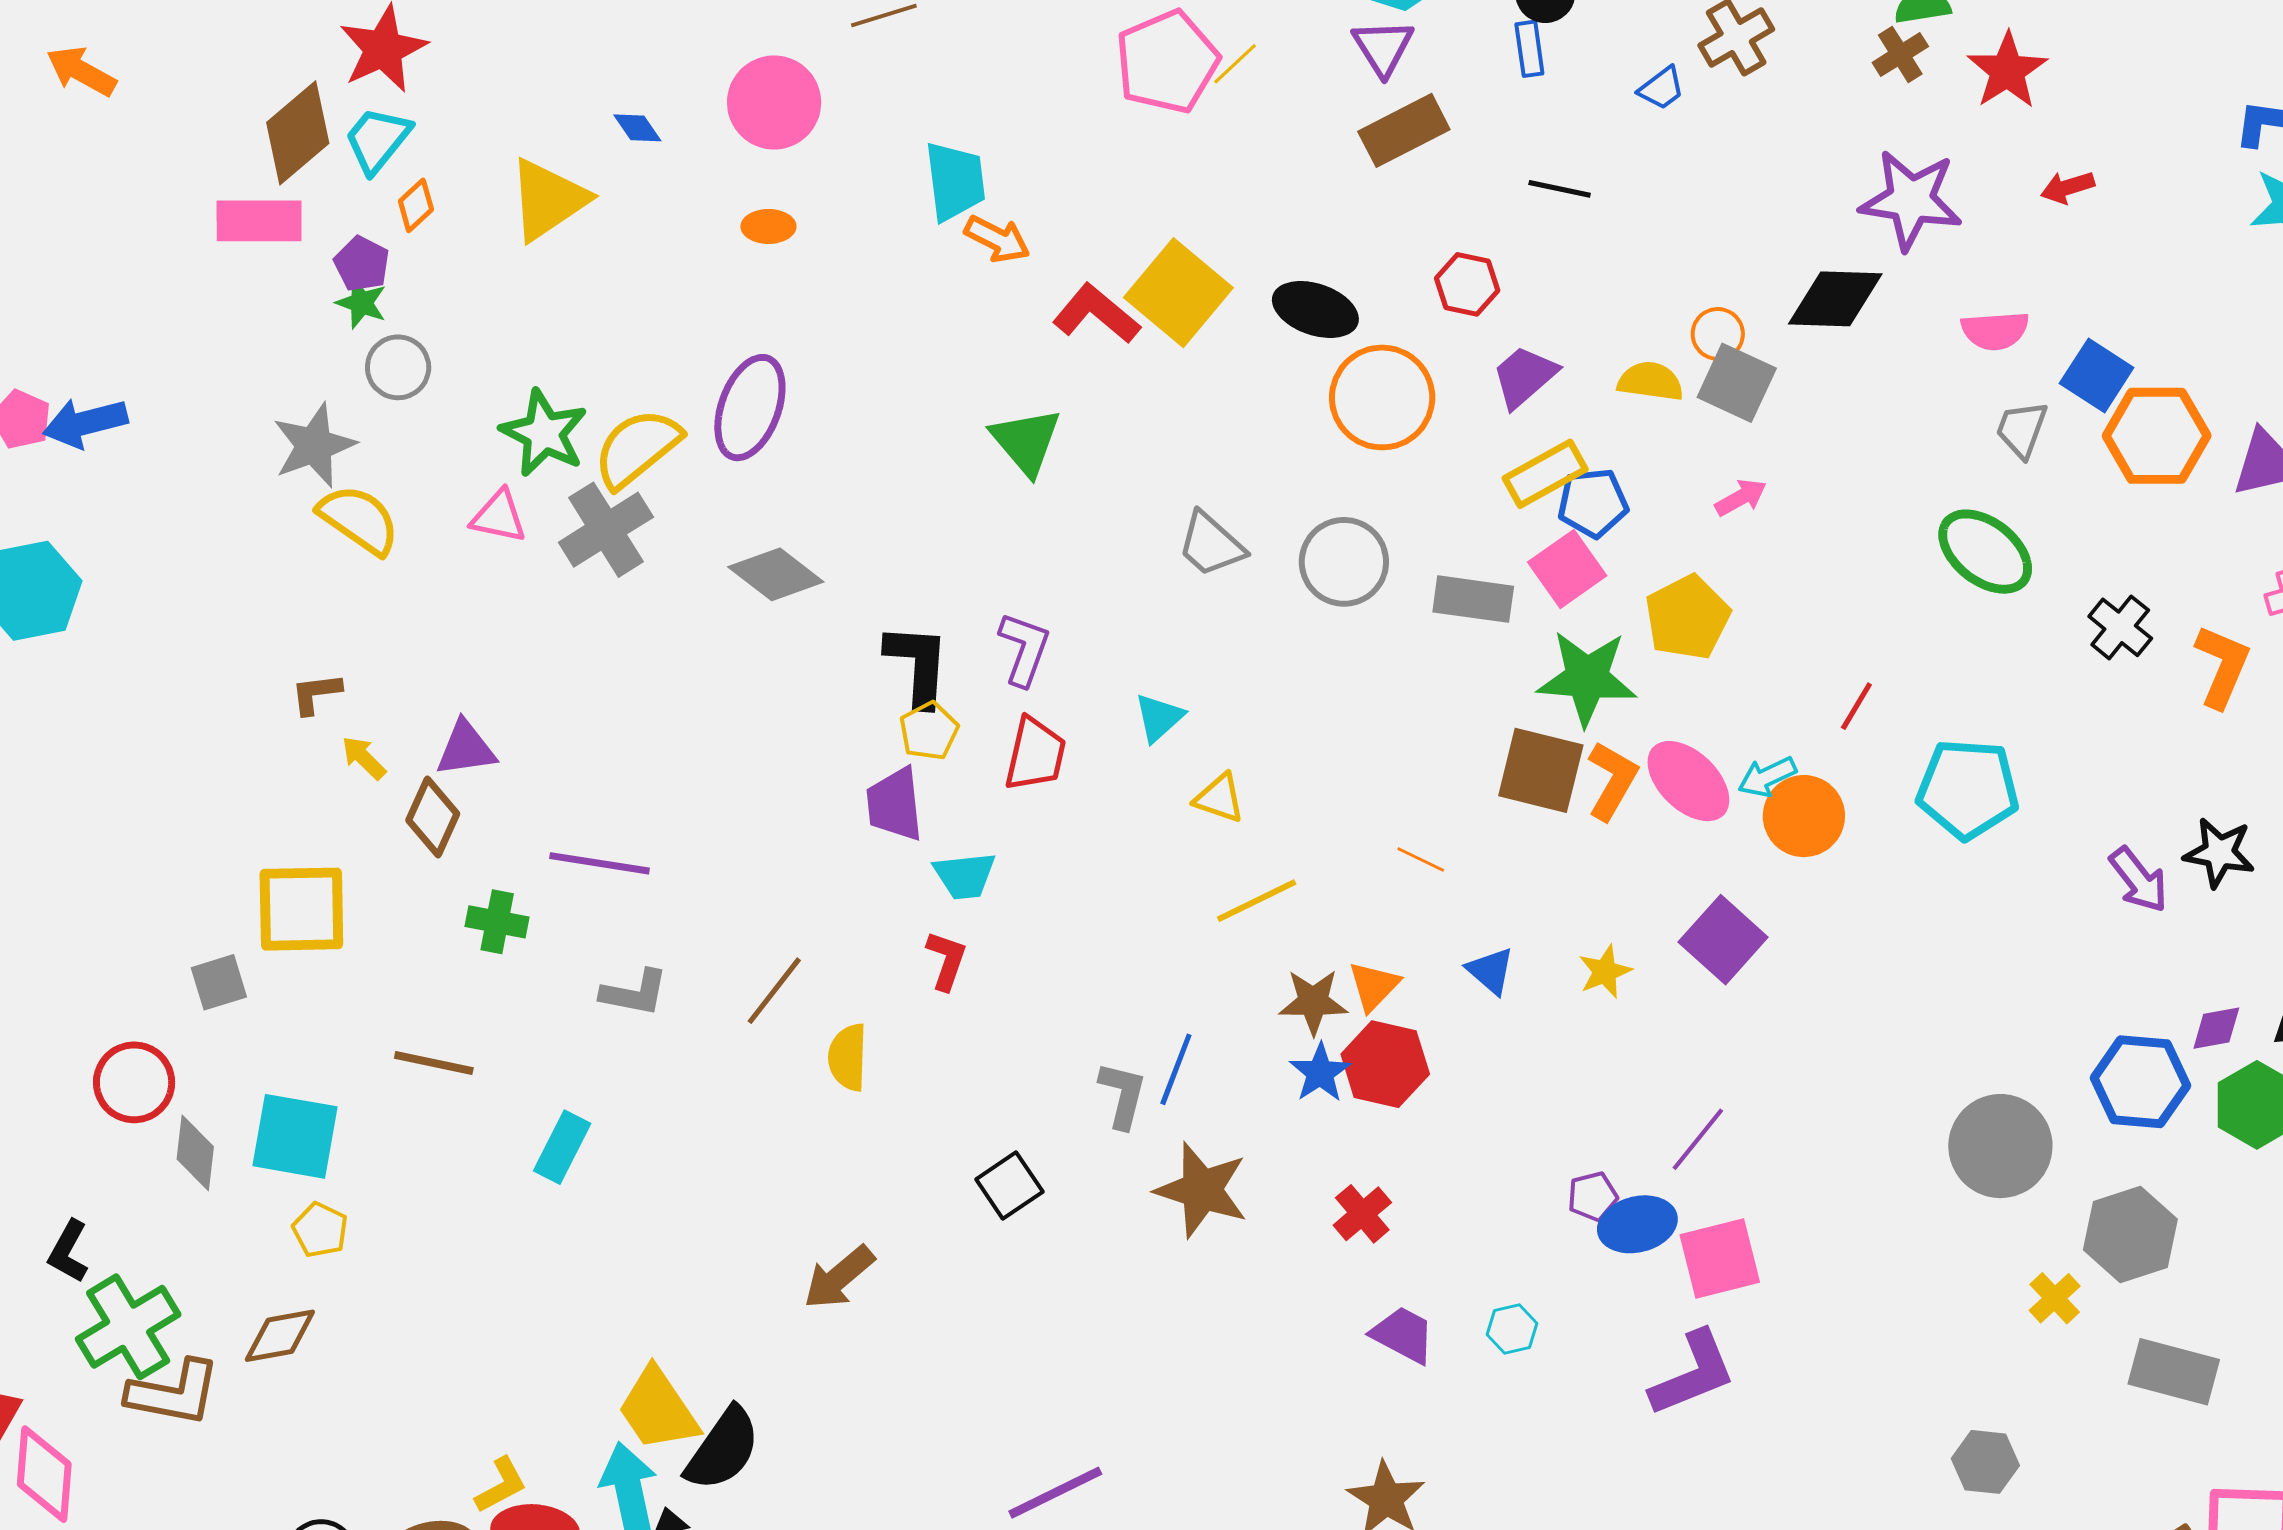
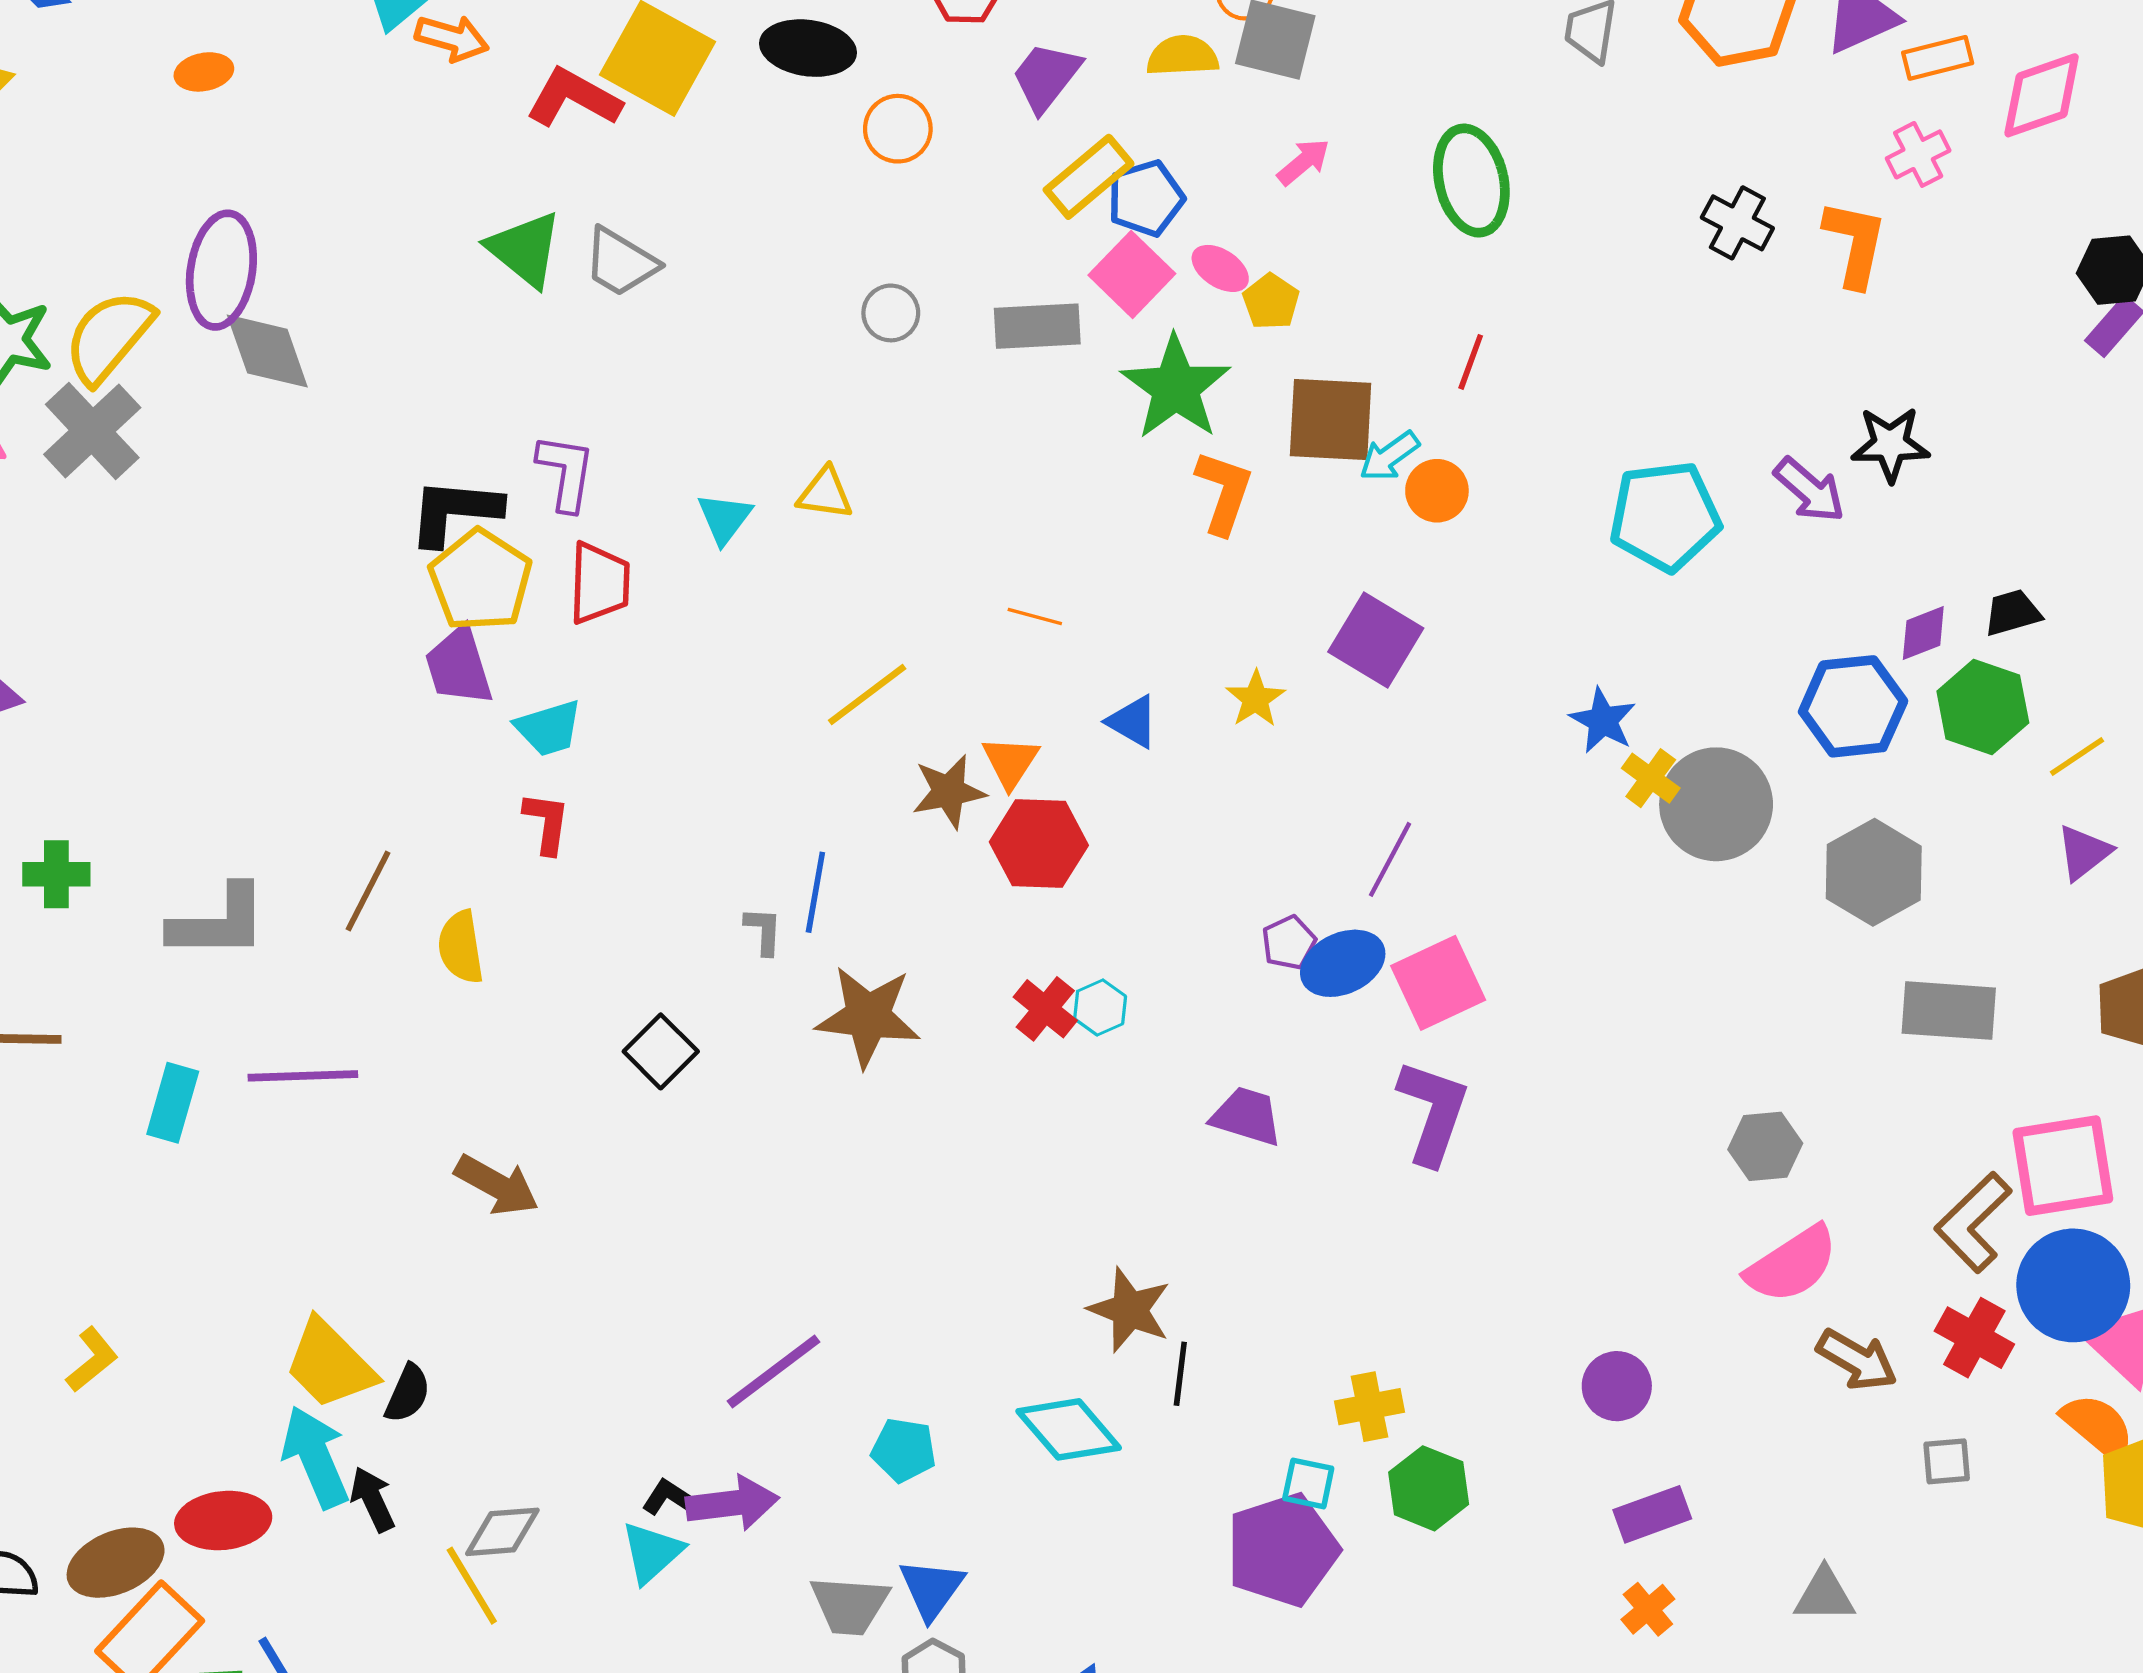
orange circle: (1382, 397) -> (898, 129), size x0.6
gray trapezoid: (1211, 544) -> (621, 262), moved
green ellipse: (1985, 552) -> (1471, 181), moved, turned 50
gray circle: (1344, 562) -> (891, 313), size x0.6
gray diamond: (776, 574) -> (267, 351), moved, turned 44
yellow pentagon: (1687, 617) -> (1271, 302), size x0.6
black L-shape: (918, 665) -> (455, 512), turned -78
green star: (1587, 678) -> (1176, 387), turned -30
yellow pentagon: (929, 731) -> (480, 580), size x1.6
brown square: (1541, 770) -> (1331, 419), moved
pink ellipse: (1688, 781) -> (1220, 268), moved, size x0.6
cyan pentagon: (1968, 789) -> (1665, 516), moved
yellow triangle: (1219, 798) -> (825, 493), moved
orange circle: (1804, 816) -> (1437, 491), size x0.7
purple line: (599, 863) -> (303, 1076), moved
gray L-shape: (635, 993) -> (219, 922), size x1.4
blue star: (1320, 1073) -> (1603, 721), moved
gray L-shape: (1123, 1095) -> (763, 931), size x0.7
brown arrow: (839, 1277) -> (497, 1185), turned -100
yellow cross: (2055, 1298) -> (1651, 778), moved
cyan hexagon: (1512, 1329) -> (1100, 1007), moved
purple trapezoid: (1403, 1335) -> (1247, 1116), moved
purple L-shape: (1693, 1374) -> (1433, 1112), turned -38
black semicircle: (723, 1449) -> (408, 1393), size x0.6
yellow L-shape: (501, 1485) -> (92, 1360), moved

